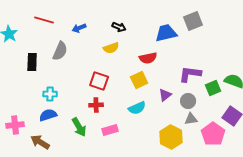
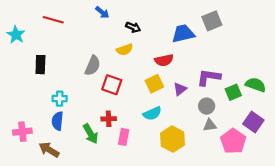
blue arrow: (79, 28) -> (102, 12), moved, turned -120
gray semicircle: (60, 51) -> (93, 66), moved
purple triangle: (165, 95) -> (180, 89), moved
red cross: (96, 105) -> (109, 119), moved
blue semicircle: (48, 115) -> (58, 121), turned -66
pink rectangle: (110, 130) -> (124, 137), turned -63
yellow hexagon: (171, 137) -> (173, 139), moved

